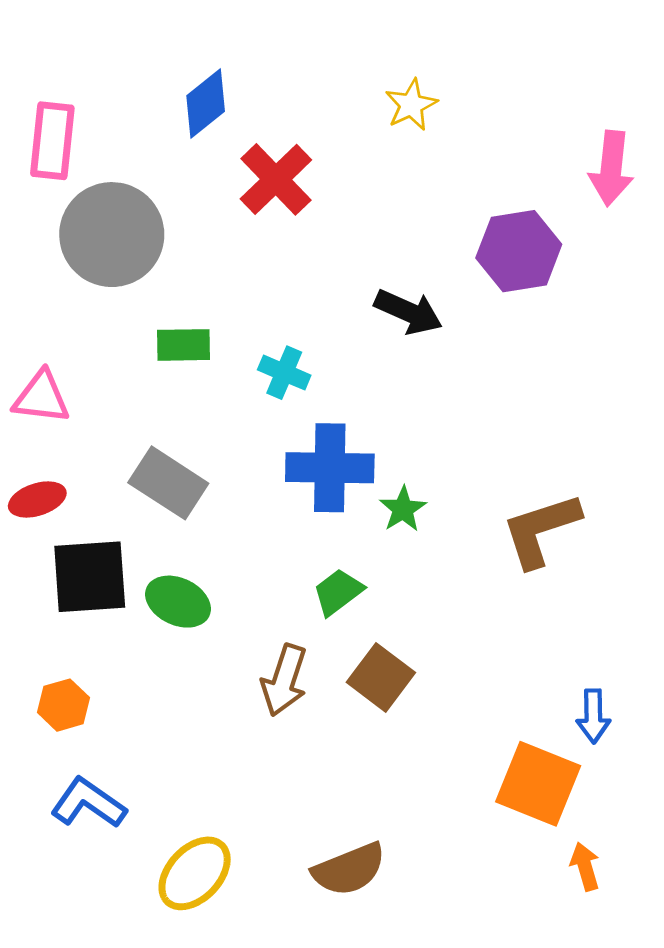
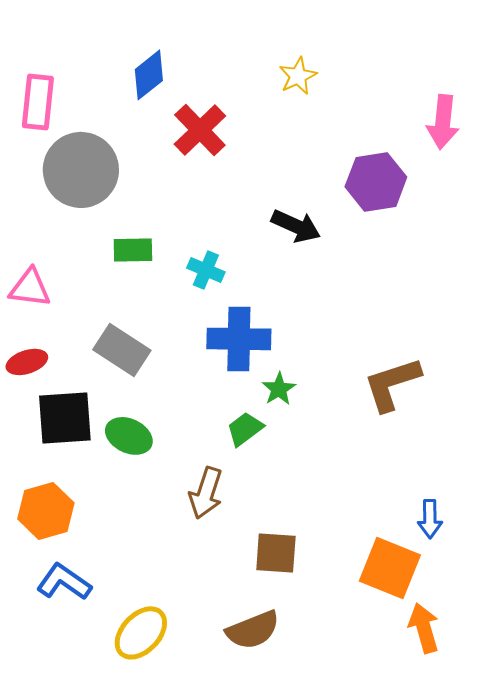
green star: (403, 509) -> (279, 389), moved
brown square: (381, 677) -> (276, 553), moved, turned -33
orange hexagon: (63, 705) -> (46, 511), size x1.5
orange arrow: (585, 867) -> (424, 628), size x1.4

